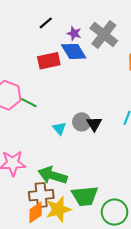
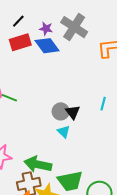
red rectangle: (49, 61) -> (20, 42), moved
cyan triangle: (59, 128) -> (64, 132), moved

